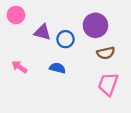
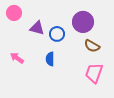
brown semicircle: (106, 53) -> (92, 46), turned 42
blue semicircle: (57, 68) -> (50, 59), turned -104

